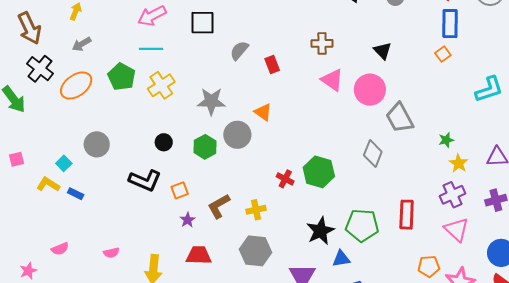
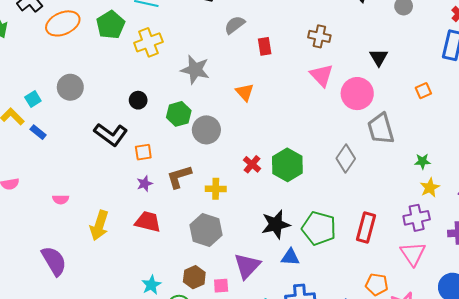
orange square: (443, 54) -> (423, 91), moved
gray circle: (237, 135) -> (206, 130), moved

